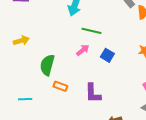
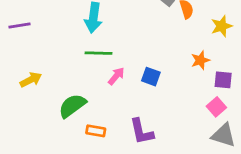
green line: (91, 31) -> (99, 53), moved
green semicircle: (47, 65) -> (72, 106), turned 50

